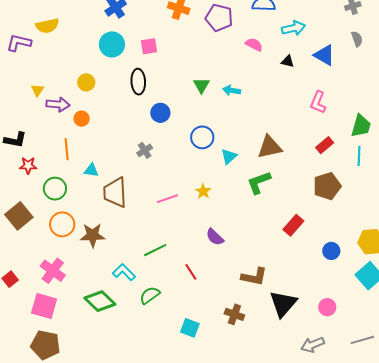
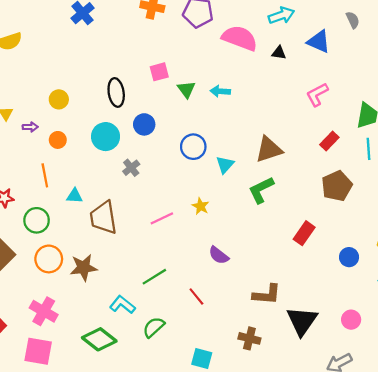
cyan circle: (112, 44) -> (106, 137), moved
pink semicircle: (254, 45) -> (240, 38), size x1.8
pink square: (149, 46) -> (159, 72), moved
pink L-shape: (318, 102) -> (317, 94), turned 45
purple arrow: (58, 104) -> (30, 127), size x0.6

